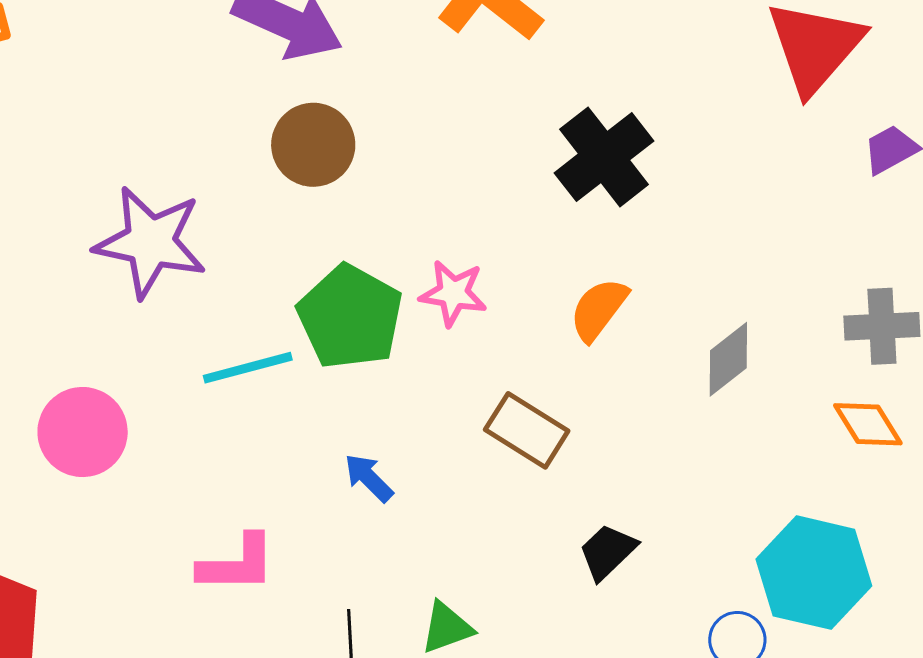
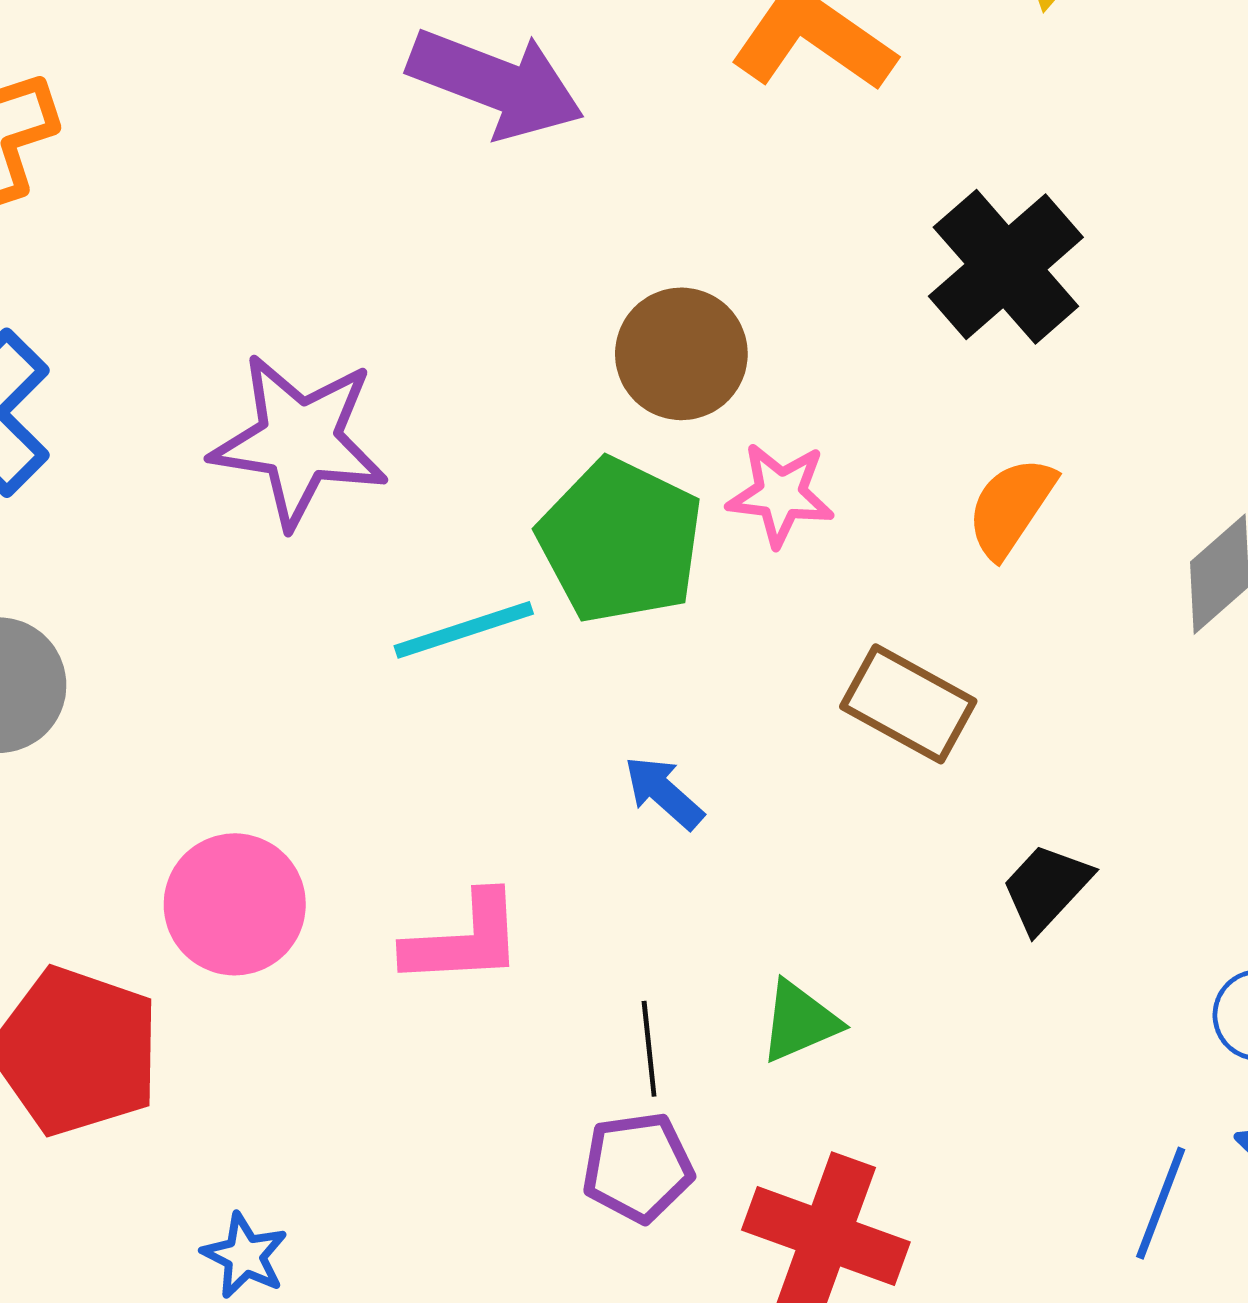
brown circle: (313, 145) -> (681, 354), moved
pink circle: (83, 432) -> (235, 904), moved

